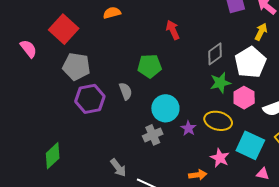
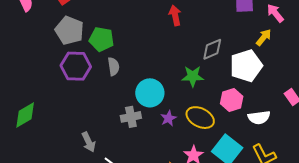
green pentagon: (149, 66) -> (102, 39), moved
green star: (220, 83) -> (193, 76), moved

